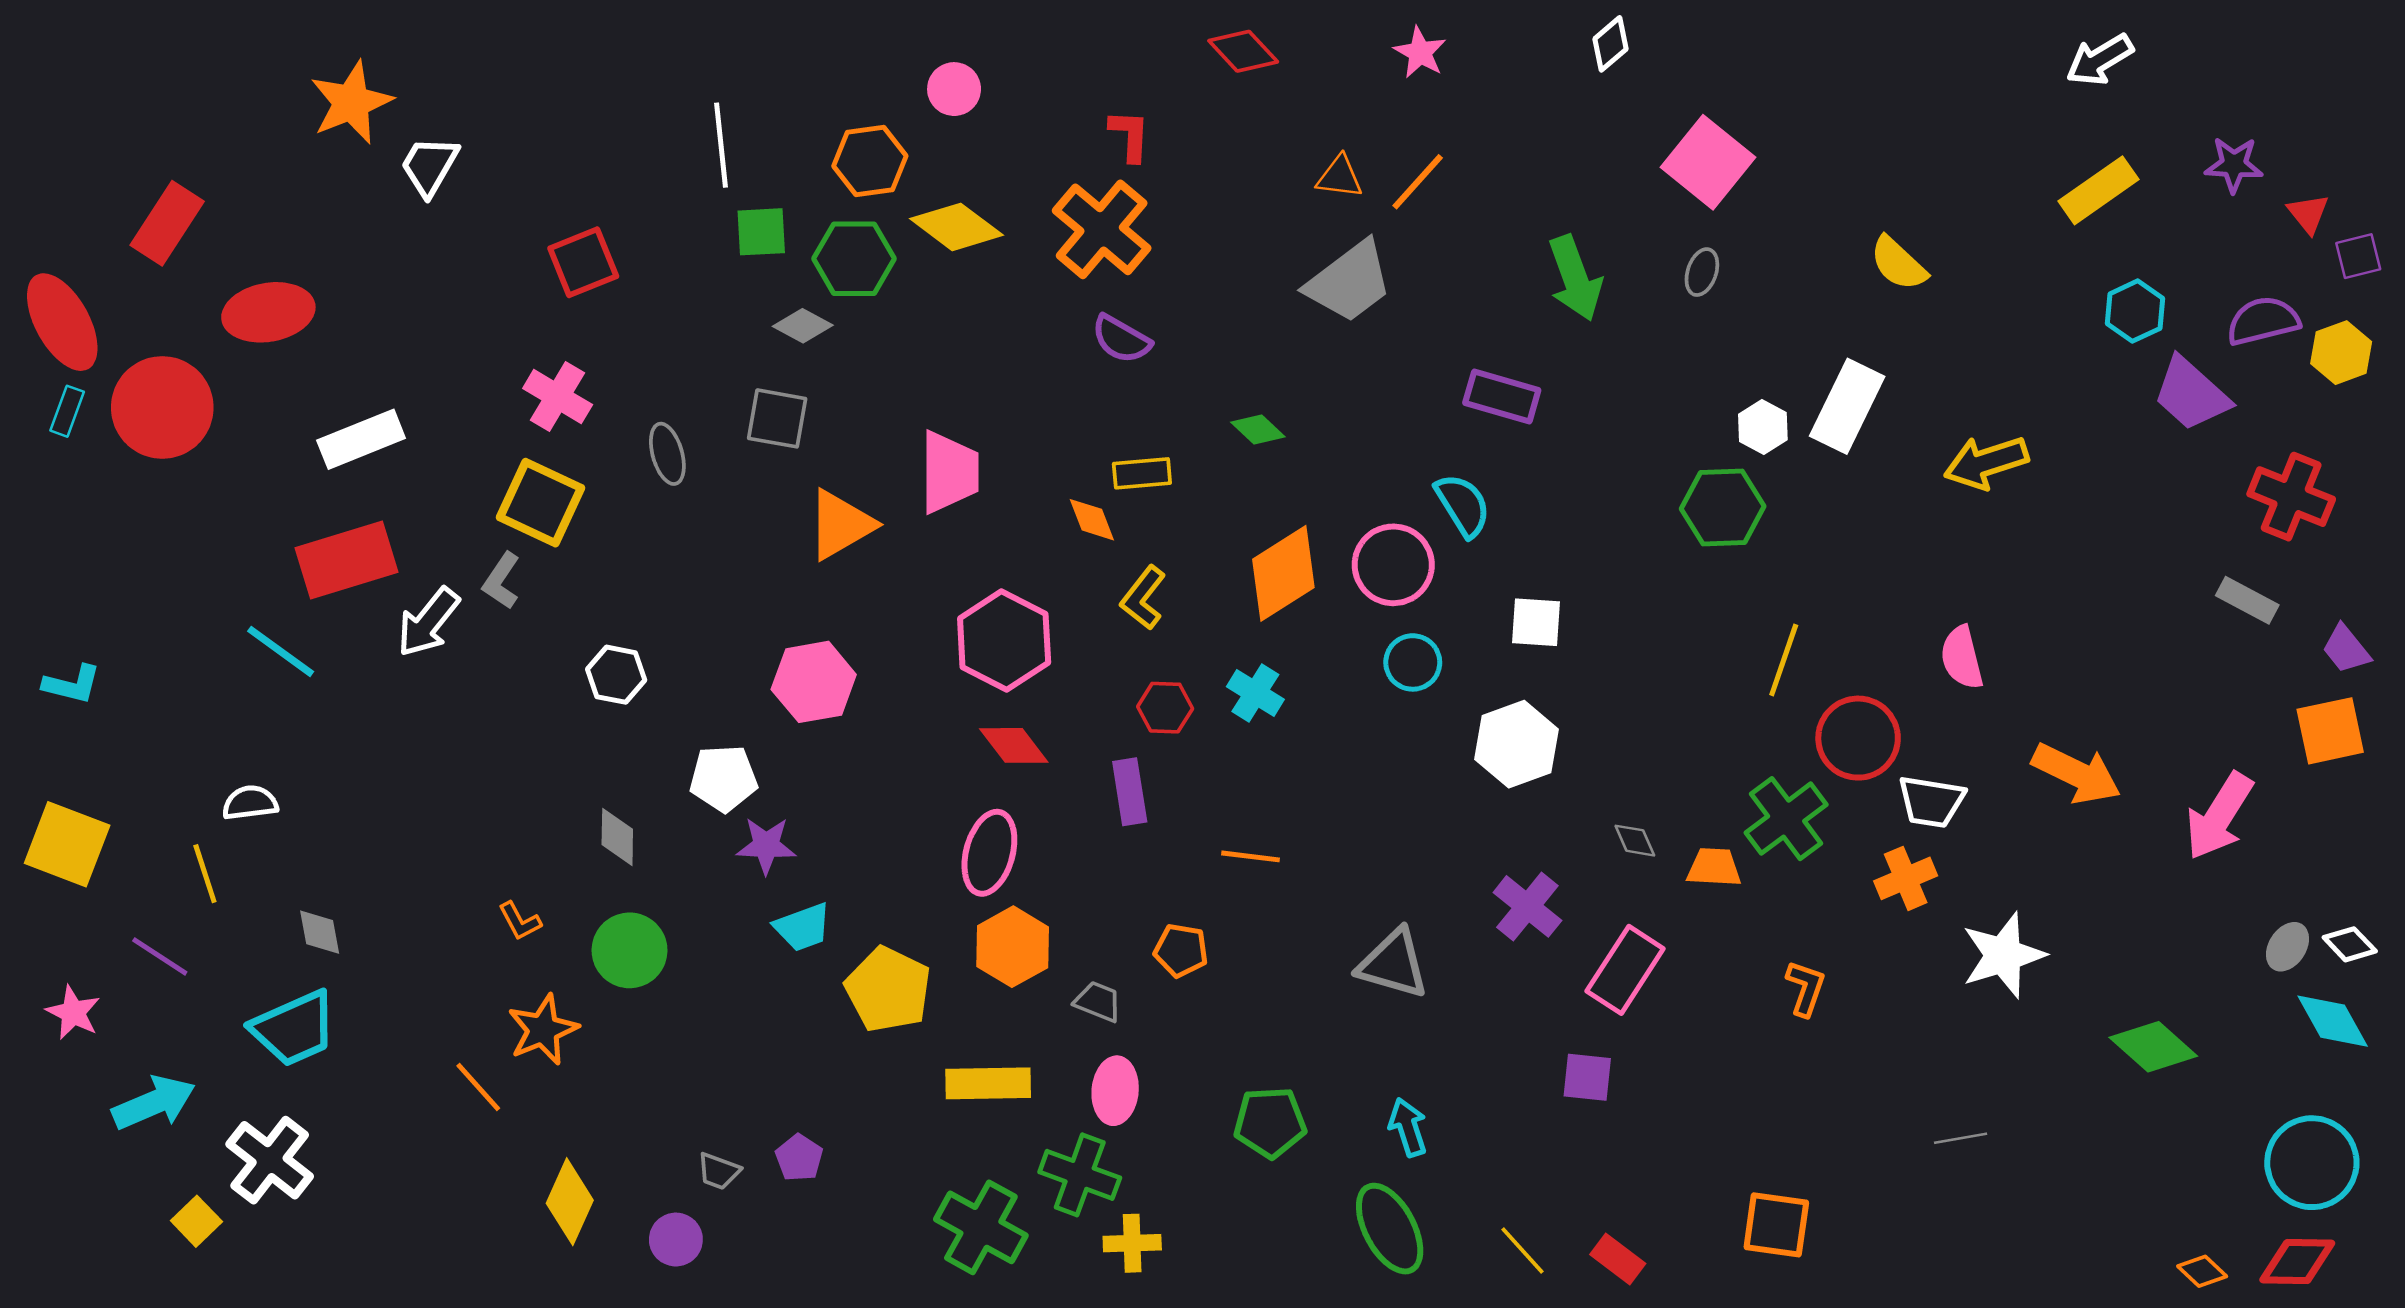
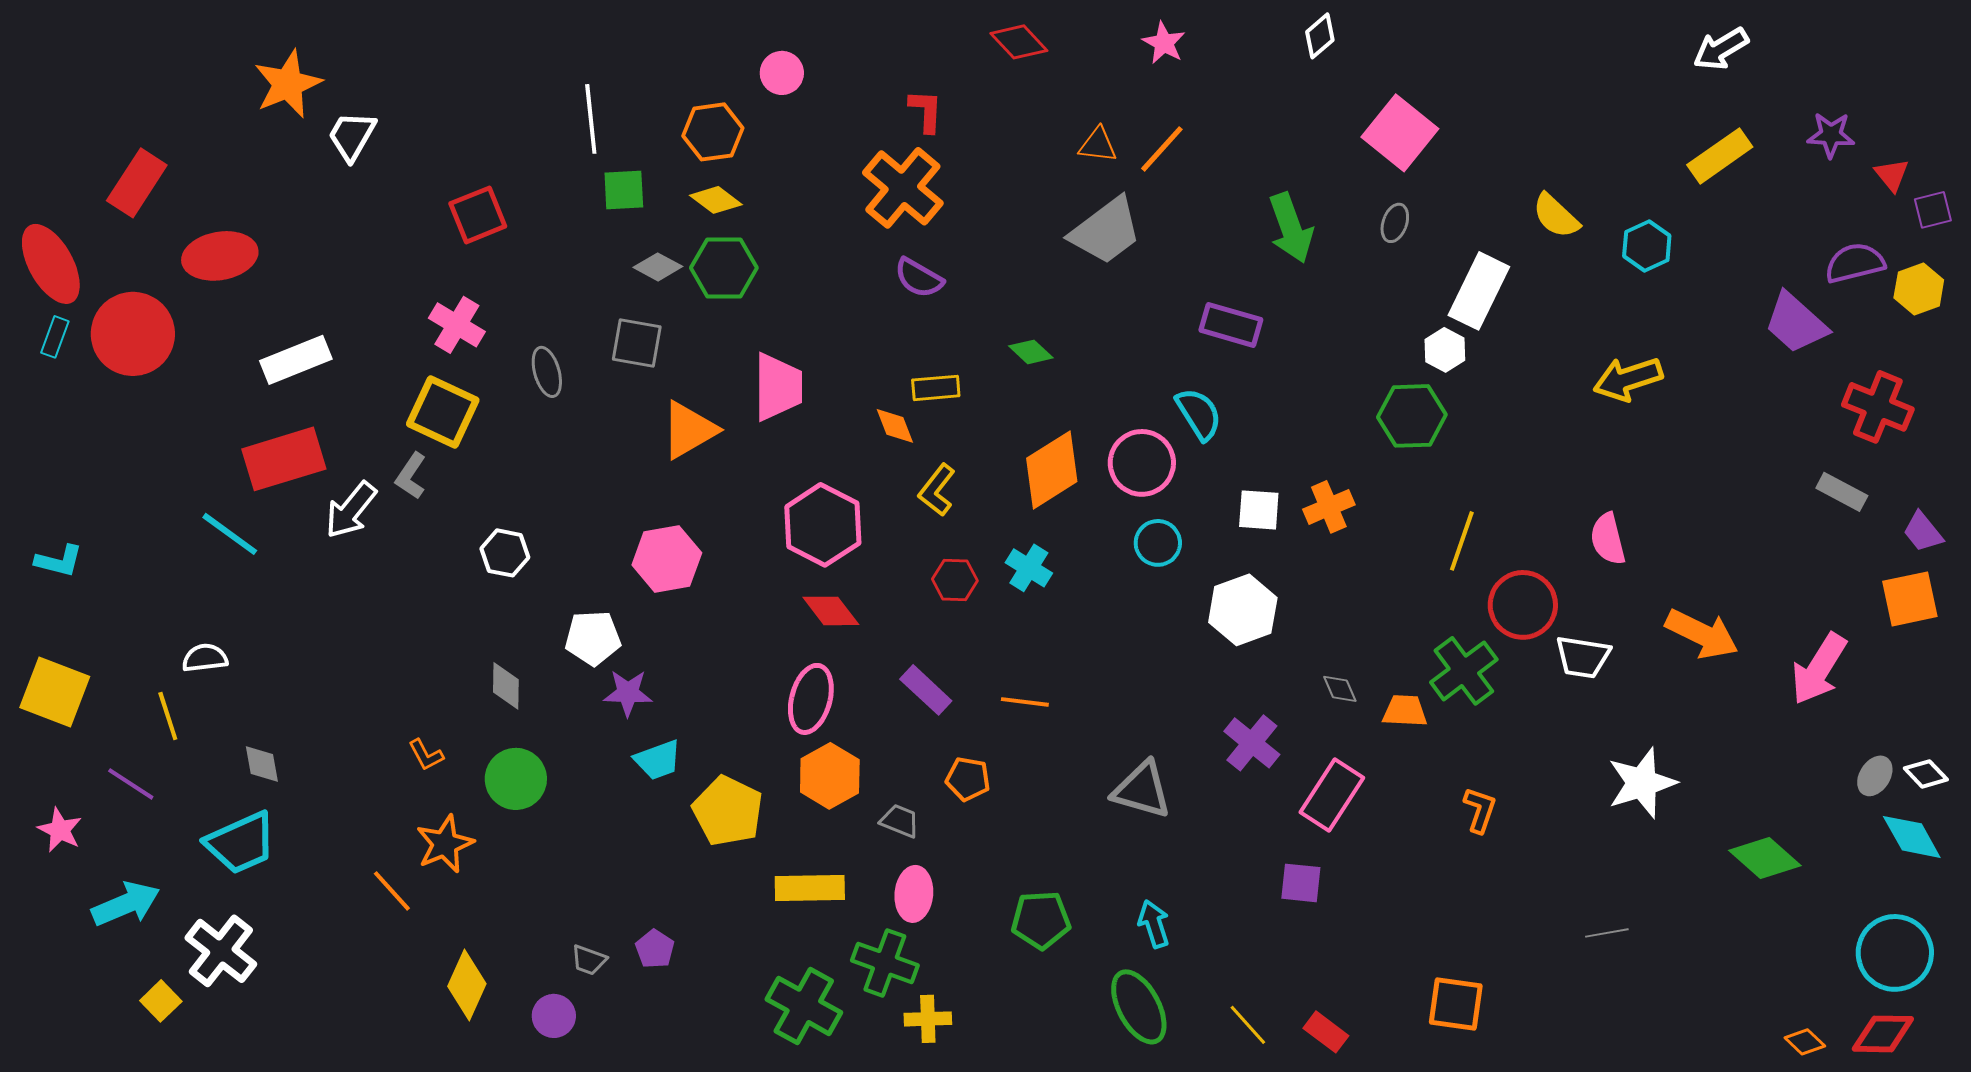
yellow diamond: (956, 227) -> (716, 200), moved, size x0.7
green hexagon: (854, 259) -> (724, 268), moved
cyan hexagon: (2135, 311) -> (1647, 246), moved
white rectangle: (1847, 406) -> (1479, 291), moved
purple rectangle: (1130, 792) -> (926, 690), moved, turned -38
orange cross: (1906, 878) -> (1329, 507), moved

